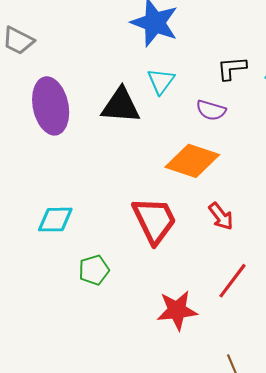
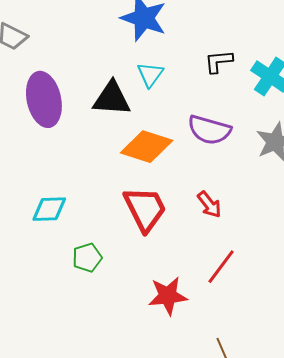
purple semicircle: (211, 110) -> (209, 130), moved, size x1.5
orange diamond: (192, 161) -> (147, 147), moved

